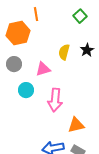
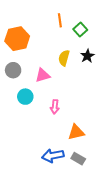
orange line: (36, 14) -> (60, 20), moved
green square: (80, 16) -> (80, 29), moved
pink arrow: (55, 100) -> (55, 107), size x0.6

